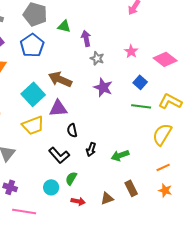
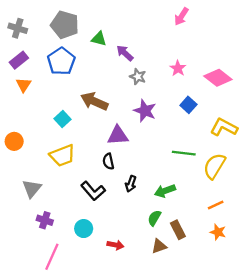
purple arrow: (86, 38) -> (125, 53), turned -35
cyan square: (33, 94) -> (62, 119), size x0.6
green line: (141, 106) -> (184, 153), moved
purple triangle: (58, 108) -> (118, 135), moved
green semicircle: (71, 178) -> (154, 218), moved
purple cross: (10, 187) -> (45, 220), moved
brown triangle: (107, 198) -> (159, 246), moved
pink line: (24, 211) -> (52, 257), turned -75

